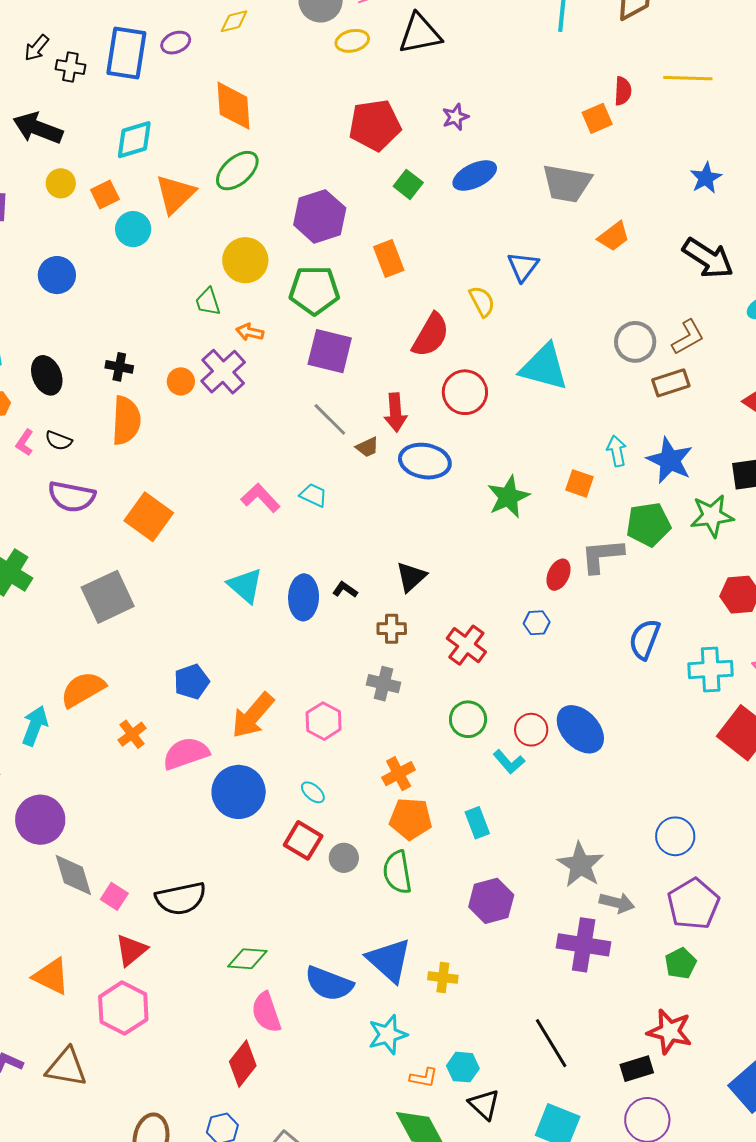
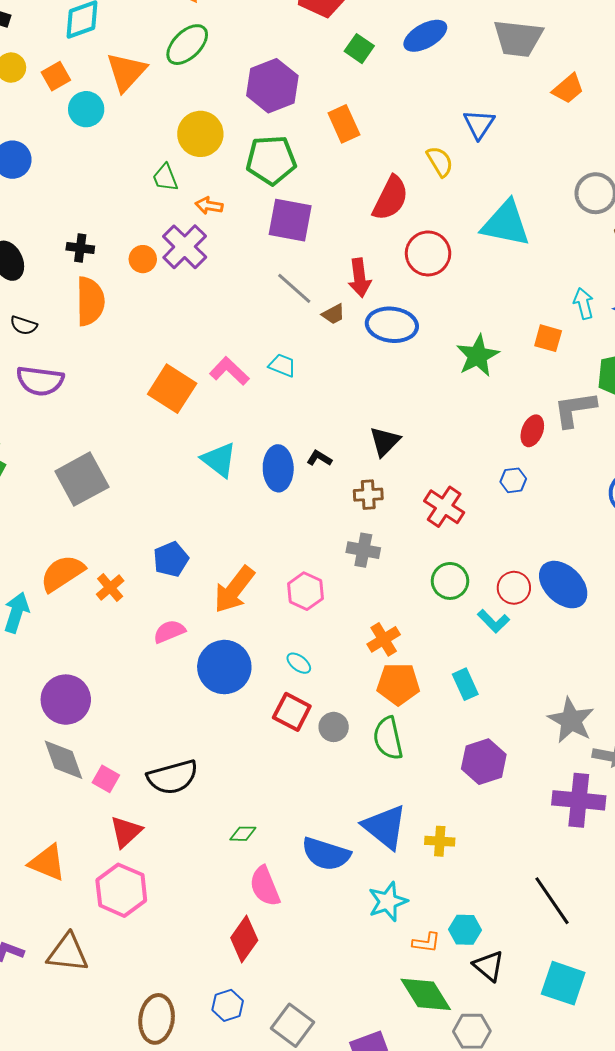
orange square: (149, 517) -> (172, 389), moved
orange cross: (132, 734) -> (110, 588), moved
pink semicircle: (186, 753) -> (169, 632), size x0.7
purple circle: (40, 820) -> (66, 700), moved
green diamond: (247, 959) -> (243, 834), size x0.7

